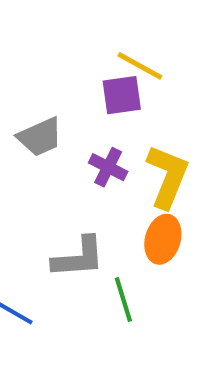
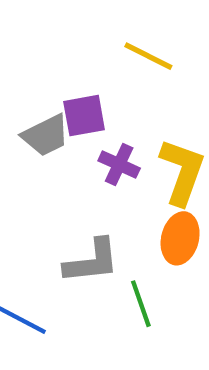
purple square: (122, 95) -> (84, 116), moved

